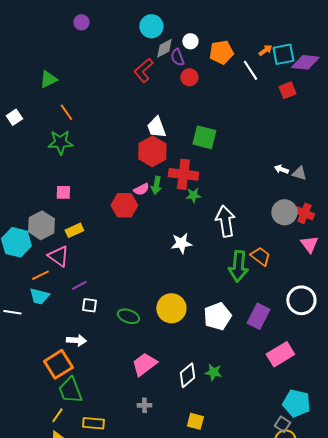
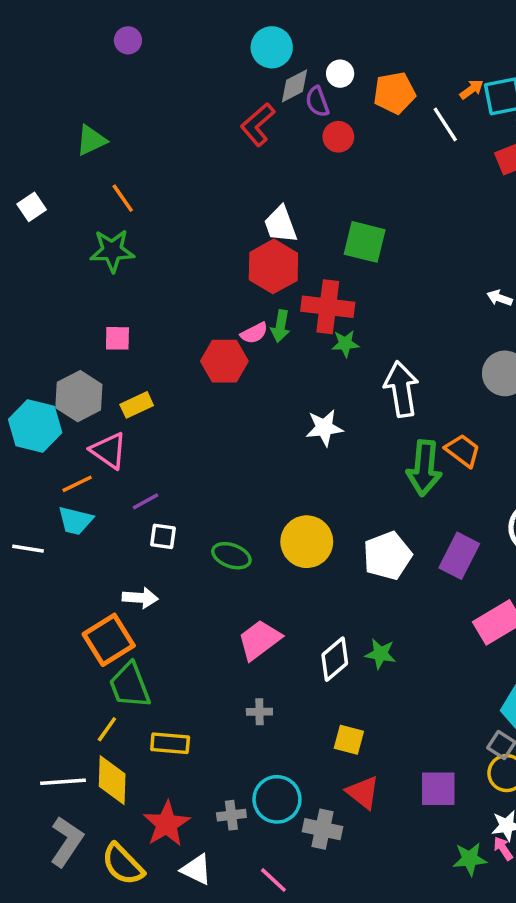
purple circle: (81, 22) -> (128, 40), moved

